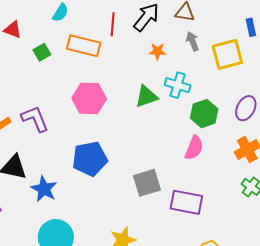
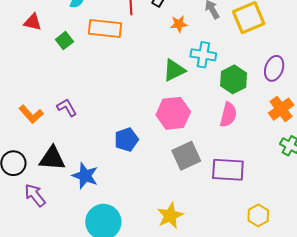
pink hexagon: (89, 98) -> (173, 113), moved
purple L-shape: (35, 119) -> (67, 108), size x0.7
blue pentagon: (90, 159) -> (126, 140), size x0.7

